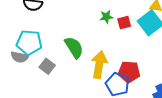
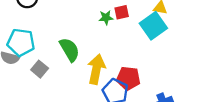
red square: (124, 23) -> (122, 12), moved

